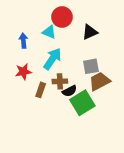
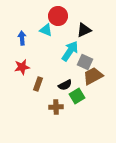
cyan arrow: (52, 59) -> (70, 51), moved
gray square: (91, 66) -> (85, 62), turned 35
brown cross: (60, 81) -> (56, 107), moved
green square: (82, 103) -> (77, 96), size x0.7

